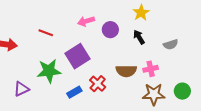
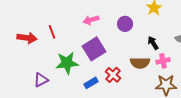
pink arrow: (86, 21) -> (91, 20), moved
red line: (46, 33) -> (52, 32), moved, turned 48
black arrow: (139, 37) -> (153, 43), moved

